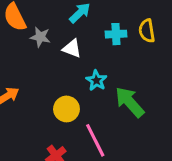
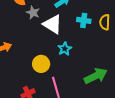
white triangle: (72, 48) -> (53, 24), size x1.5
green arrow: (130, 102) -> (96, 76), moved, turned 95

